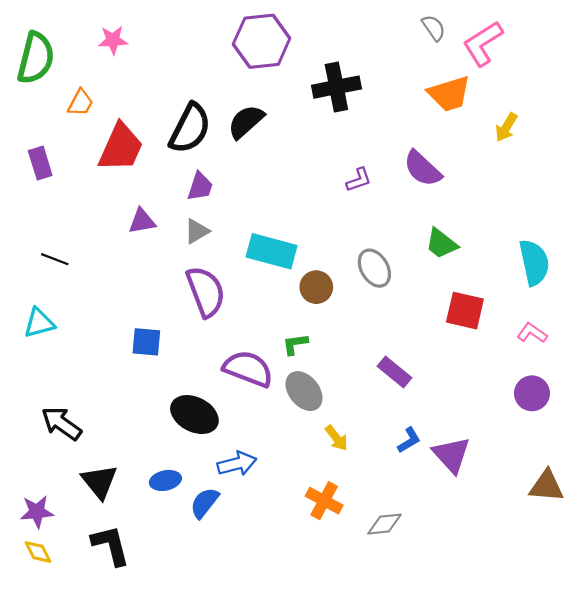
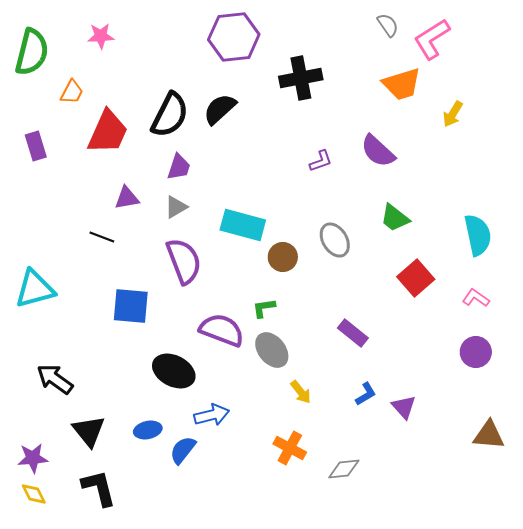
black line: (55, 259) -> (102, 237), moved
red square: (465, 311) -> (416, 278), turned 36
cyan triangle: (39, 323) -> (35, 289), size x1.4
blue square: (146, 342) -> (131, 306), size x1.4
purple triangle: (452, 455) -> (404, 407), size x0.7

